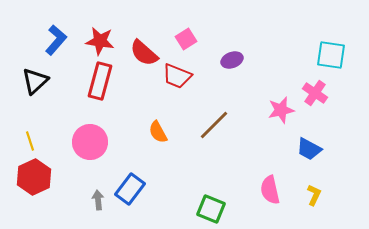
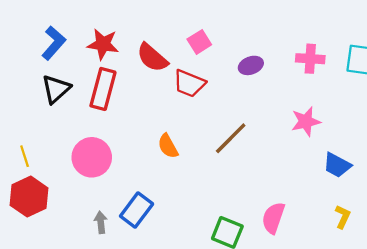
black triangle: (35, 81) -> (56, 89), moved
pink cross: (315, 93) -> (310, 59), moved, turned -30
pink semicircle: (270, 190) -> (273, 218), moved, turned 32

